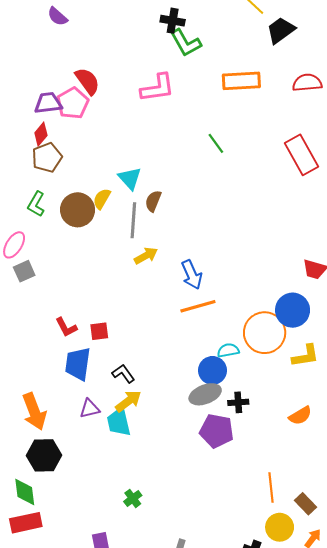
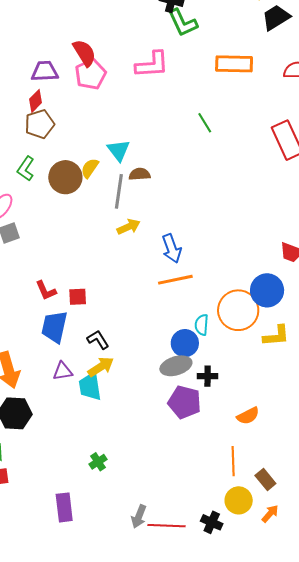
pink pentagon: (73, 103) -> (91, 74), moved
brown semicircle: (153, 201) -> (140, 174), turned 60
cyan semicircle: (228, 350) -> (202, 325), turned -80
orange semicircle: (300, 416) -> (248, 416), moved

